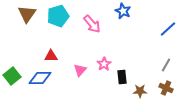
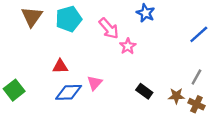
pink star: (104, 64) -> (128, 46), moved
black rectangle: (122, 77) -> (144, 91), turned -48
blue diamond: (40, 78) -> (69, 92), moved
brown star: (140, 91) -> (176, 96), moved

